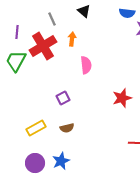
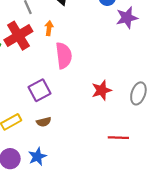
pink semicircle: (86, 65) -> (64, 56), size x1.4
purple square: (63, 98) -> (39, 90), size x1.5

